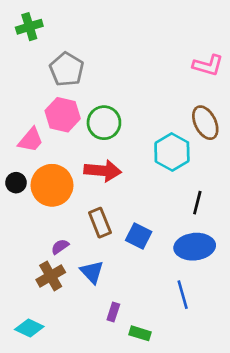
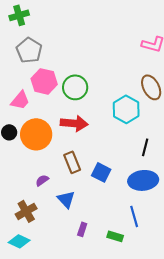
gray pentagon: (67, 69) -> (29, 50), moved
brown cross: (51, 276) -> (26, 211), moved
green rectangle: (140, 333) -> (115, 236), moved

